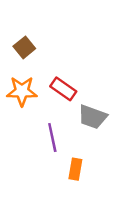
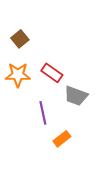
orange rectangle: (75, 169) -> (62, 139), turned 42

